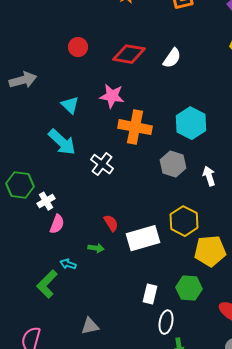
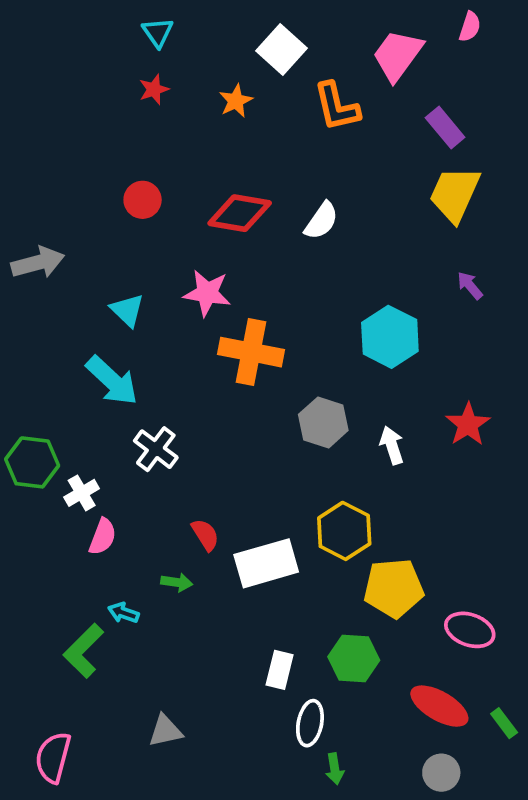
cyan hexagon: (191, 123) -> (390, 337), moved
white cross: (102, 164) -> (156, 449), moved

